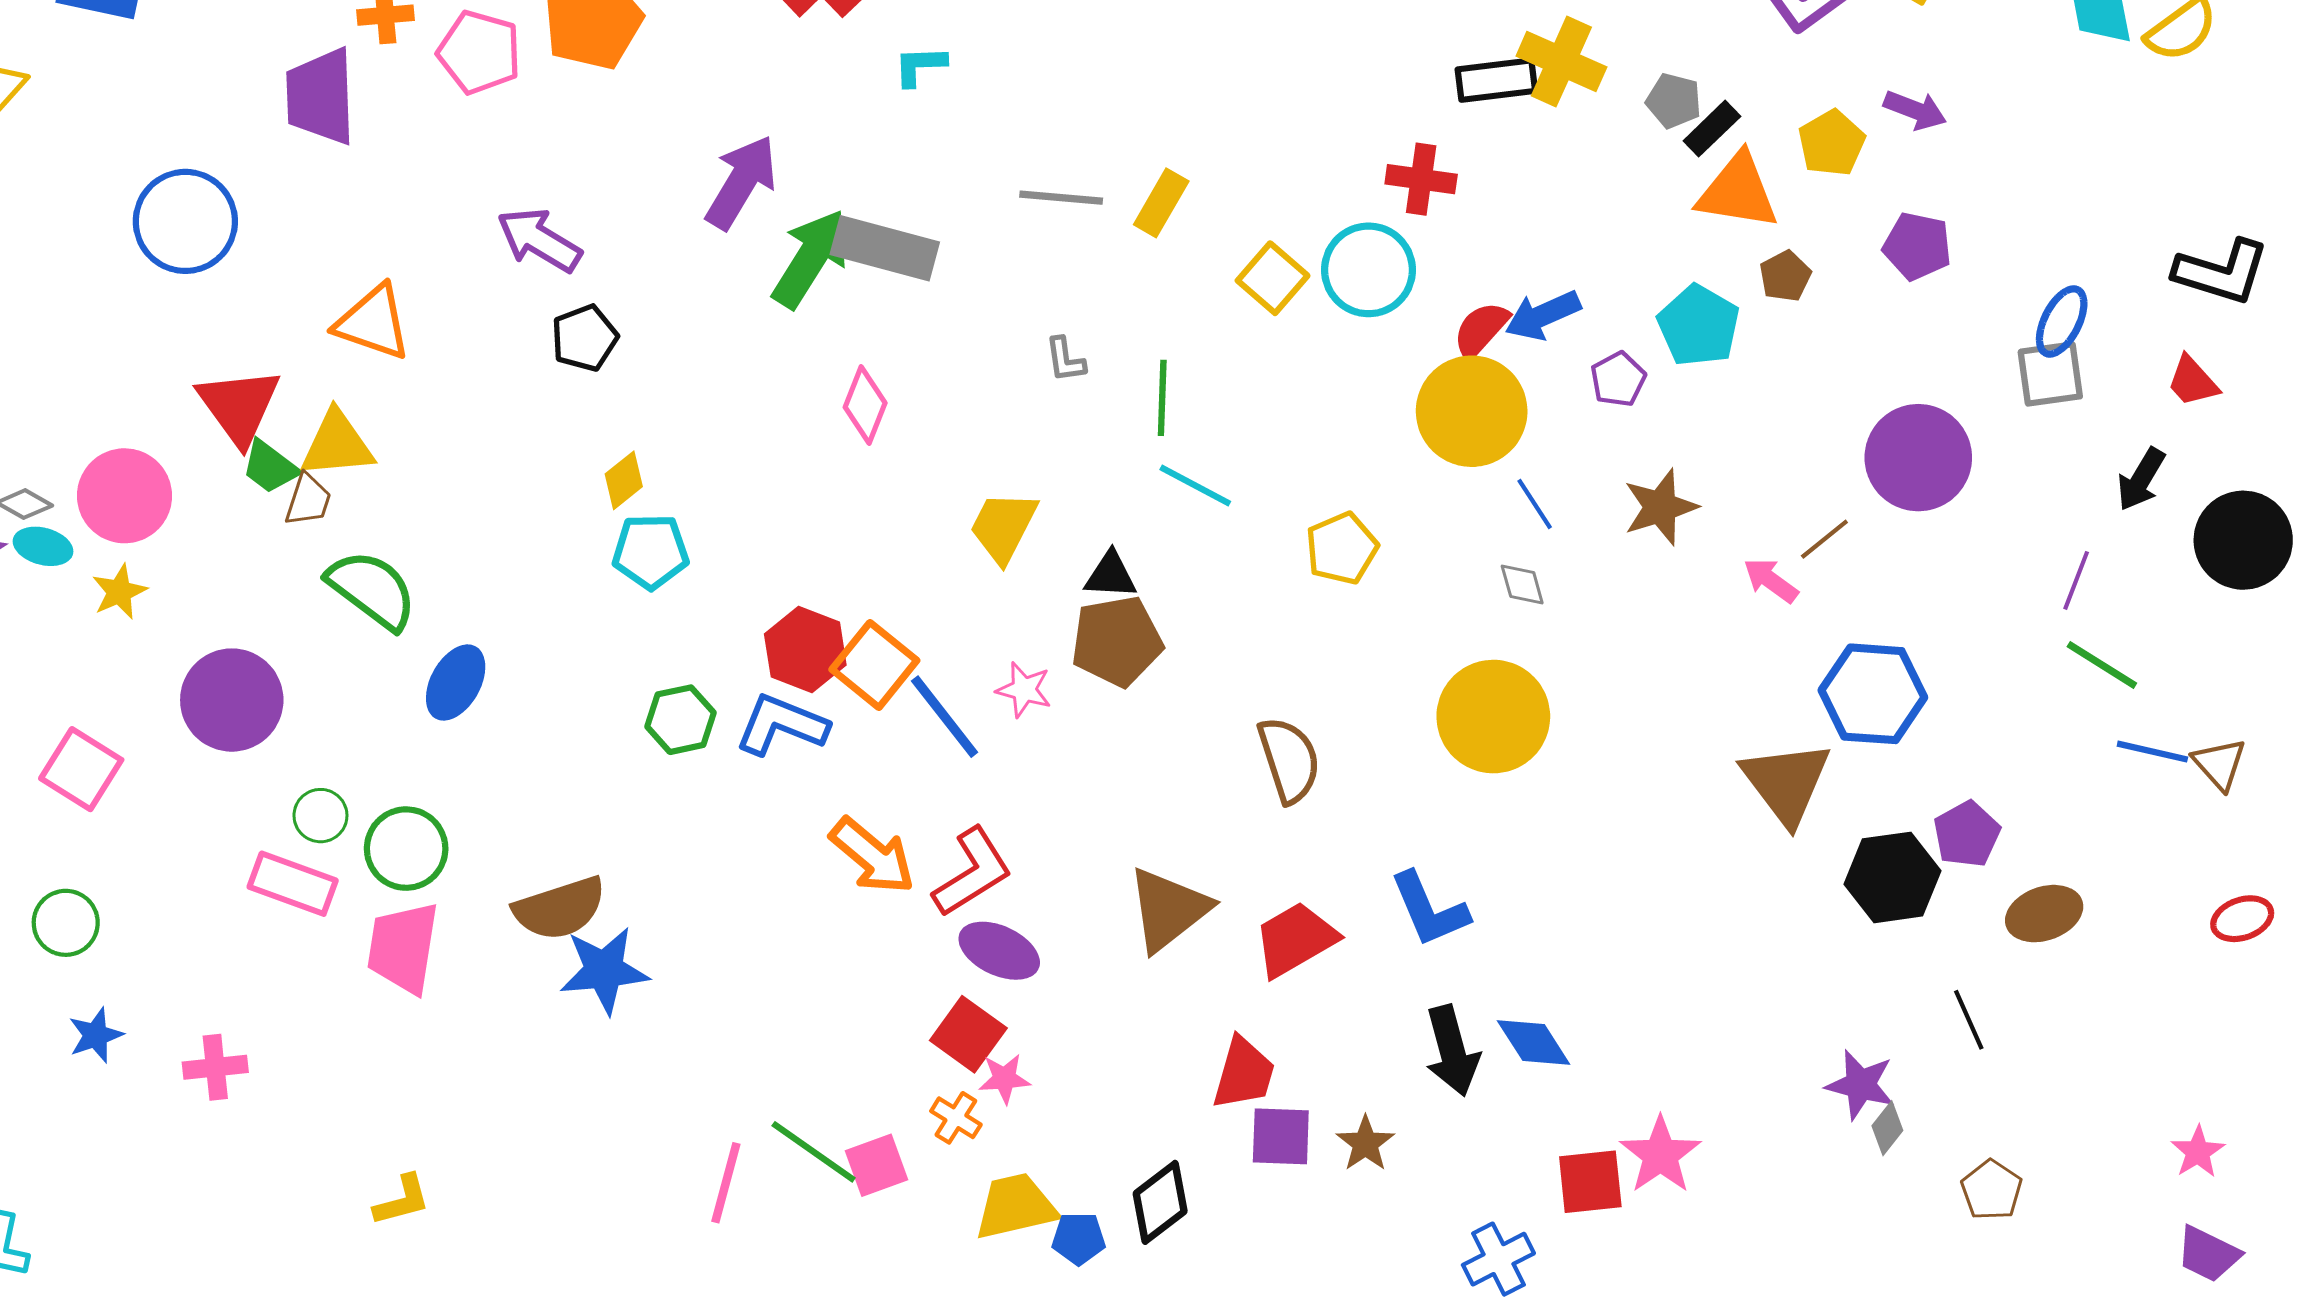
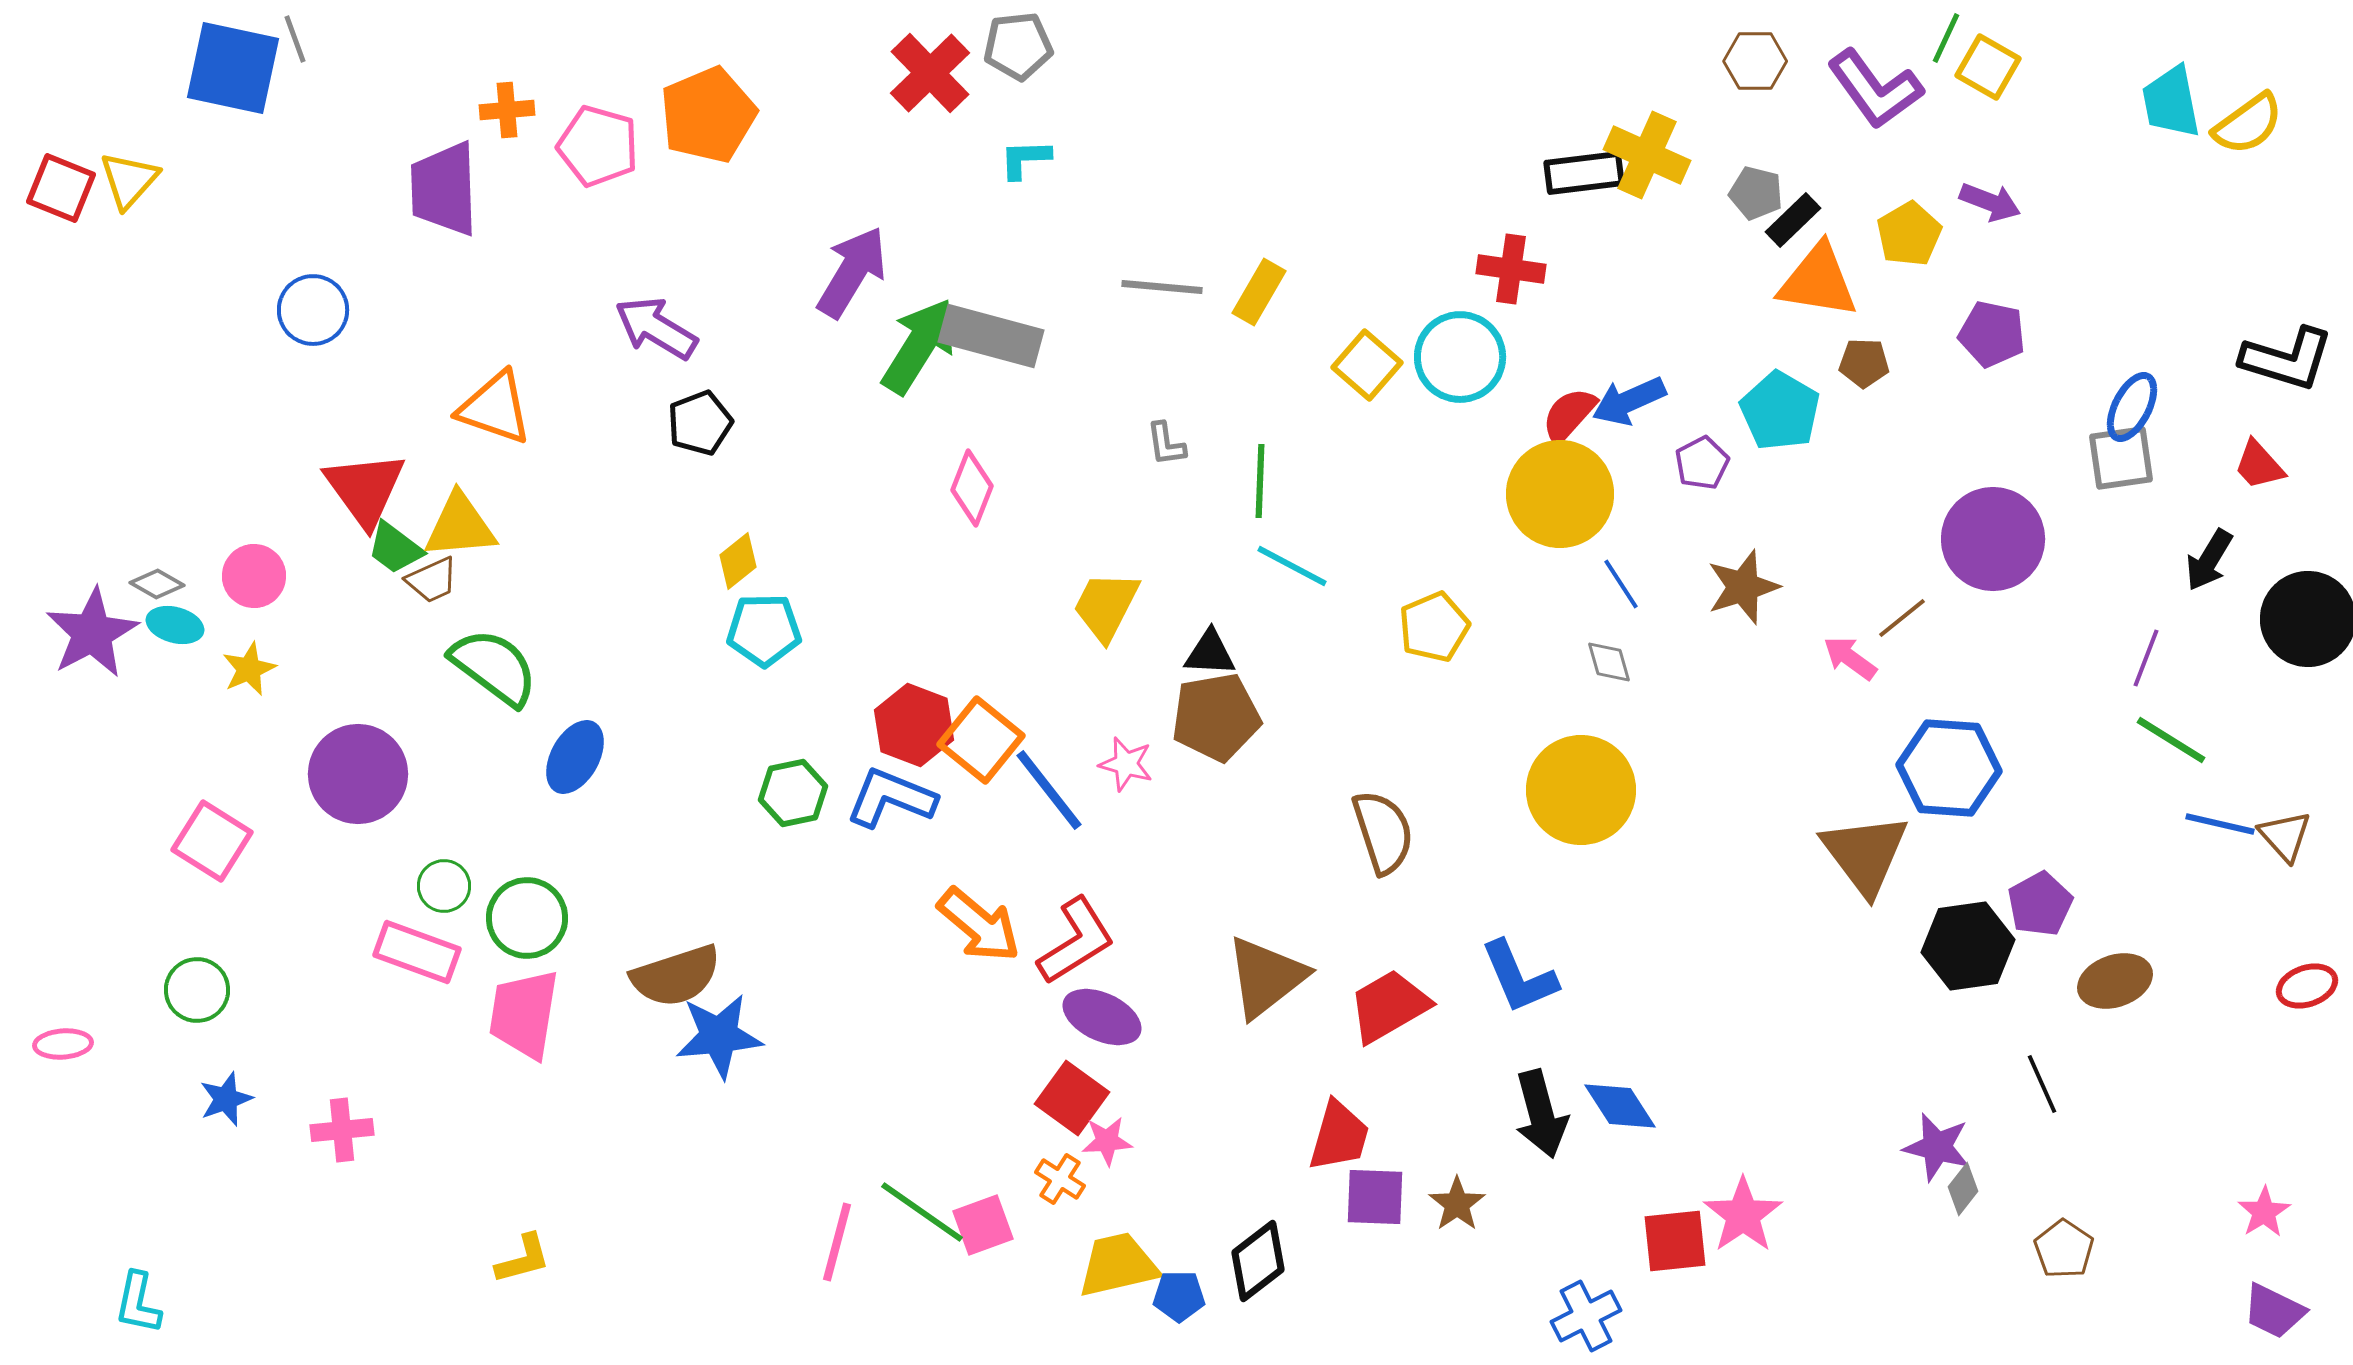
blue circle: (185, 221) -> (313, 310), size x0.7
brown pentagon: (1785, 276) -> (1864, 363), turned 30
pink circle: (125, 496) -> (254, 576), size x0.7
brown trapezoid: (308, 500) -> (432, 580), turned 48

